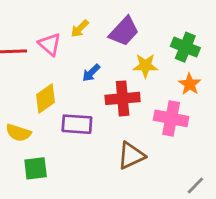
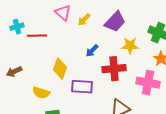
pink triangle: (50, 44) -> (63, 13), moved
yellow diamond: (46, 98) -> (60, 69), turned -35

